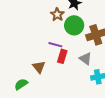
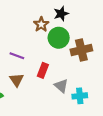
purple line: (55, 45) -> (17, 56), moved
gray triangle: (85, 59) -> (61, 86), moved

